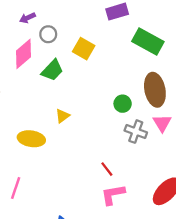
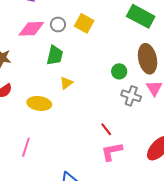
gray circle: (48, 34) -> (58, 24), moved
pink diamond: (24, 54) -> (31, 29), turned 40
green trapezoid: (52, 70) -> (55, 55), moved, turned -30

